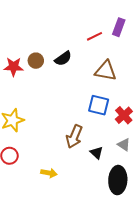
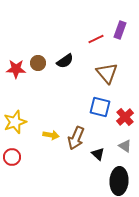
brown triangle: (106, 71) -> (107, 73), turned 40
yellow arrow: (49, 173) -> (51, 135), moved

